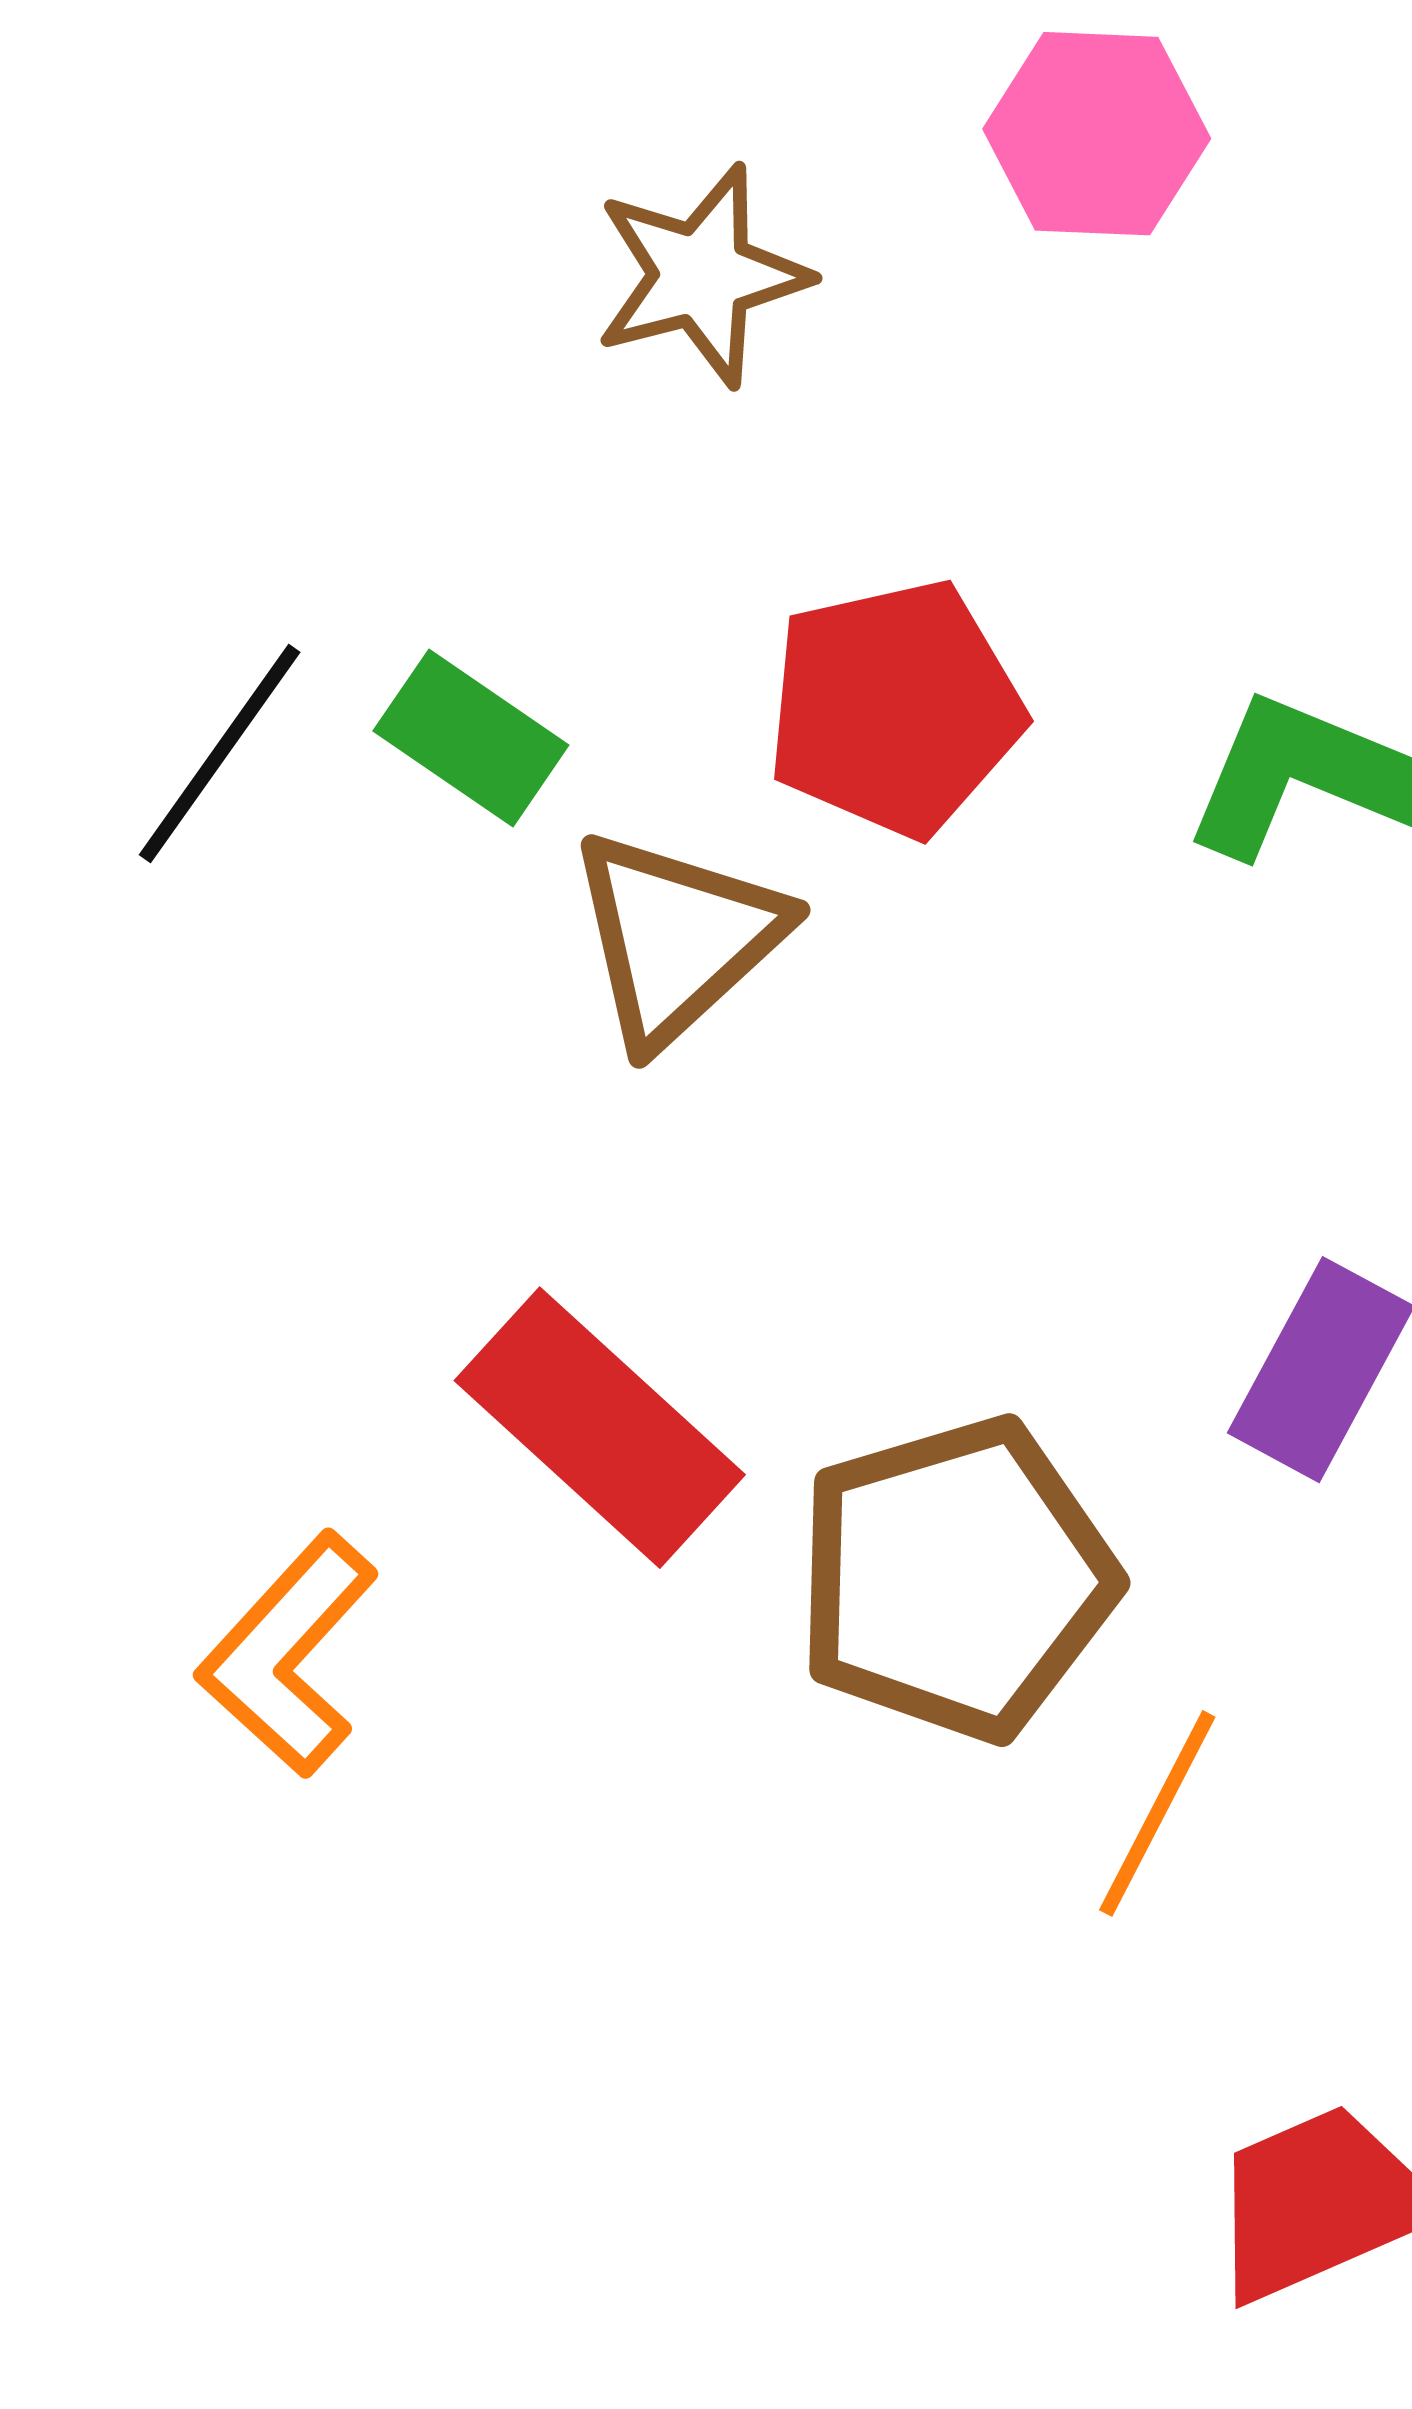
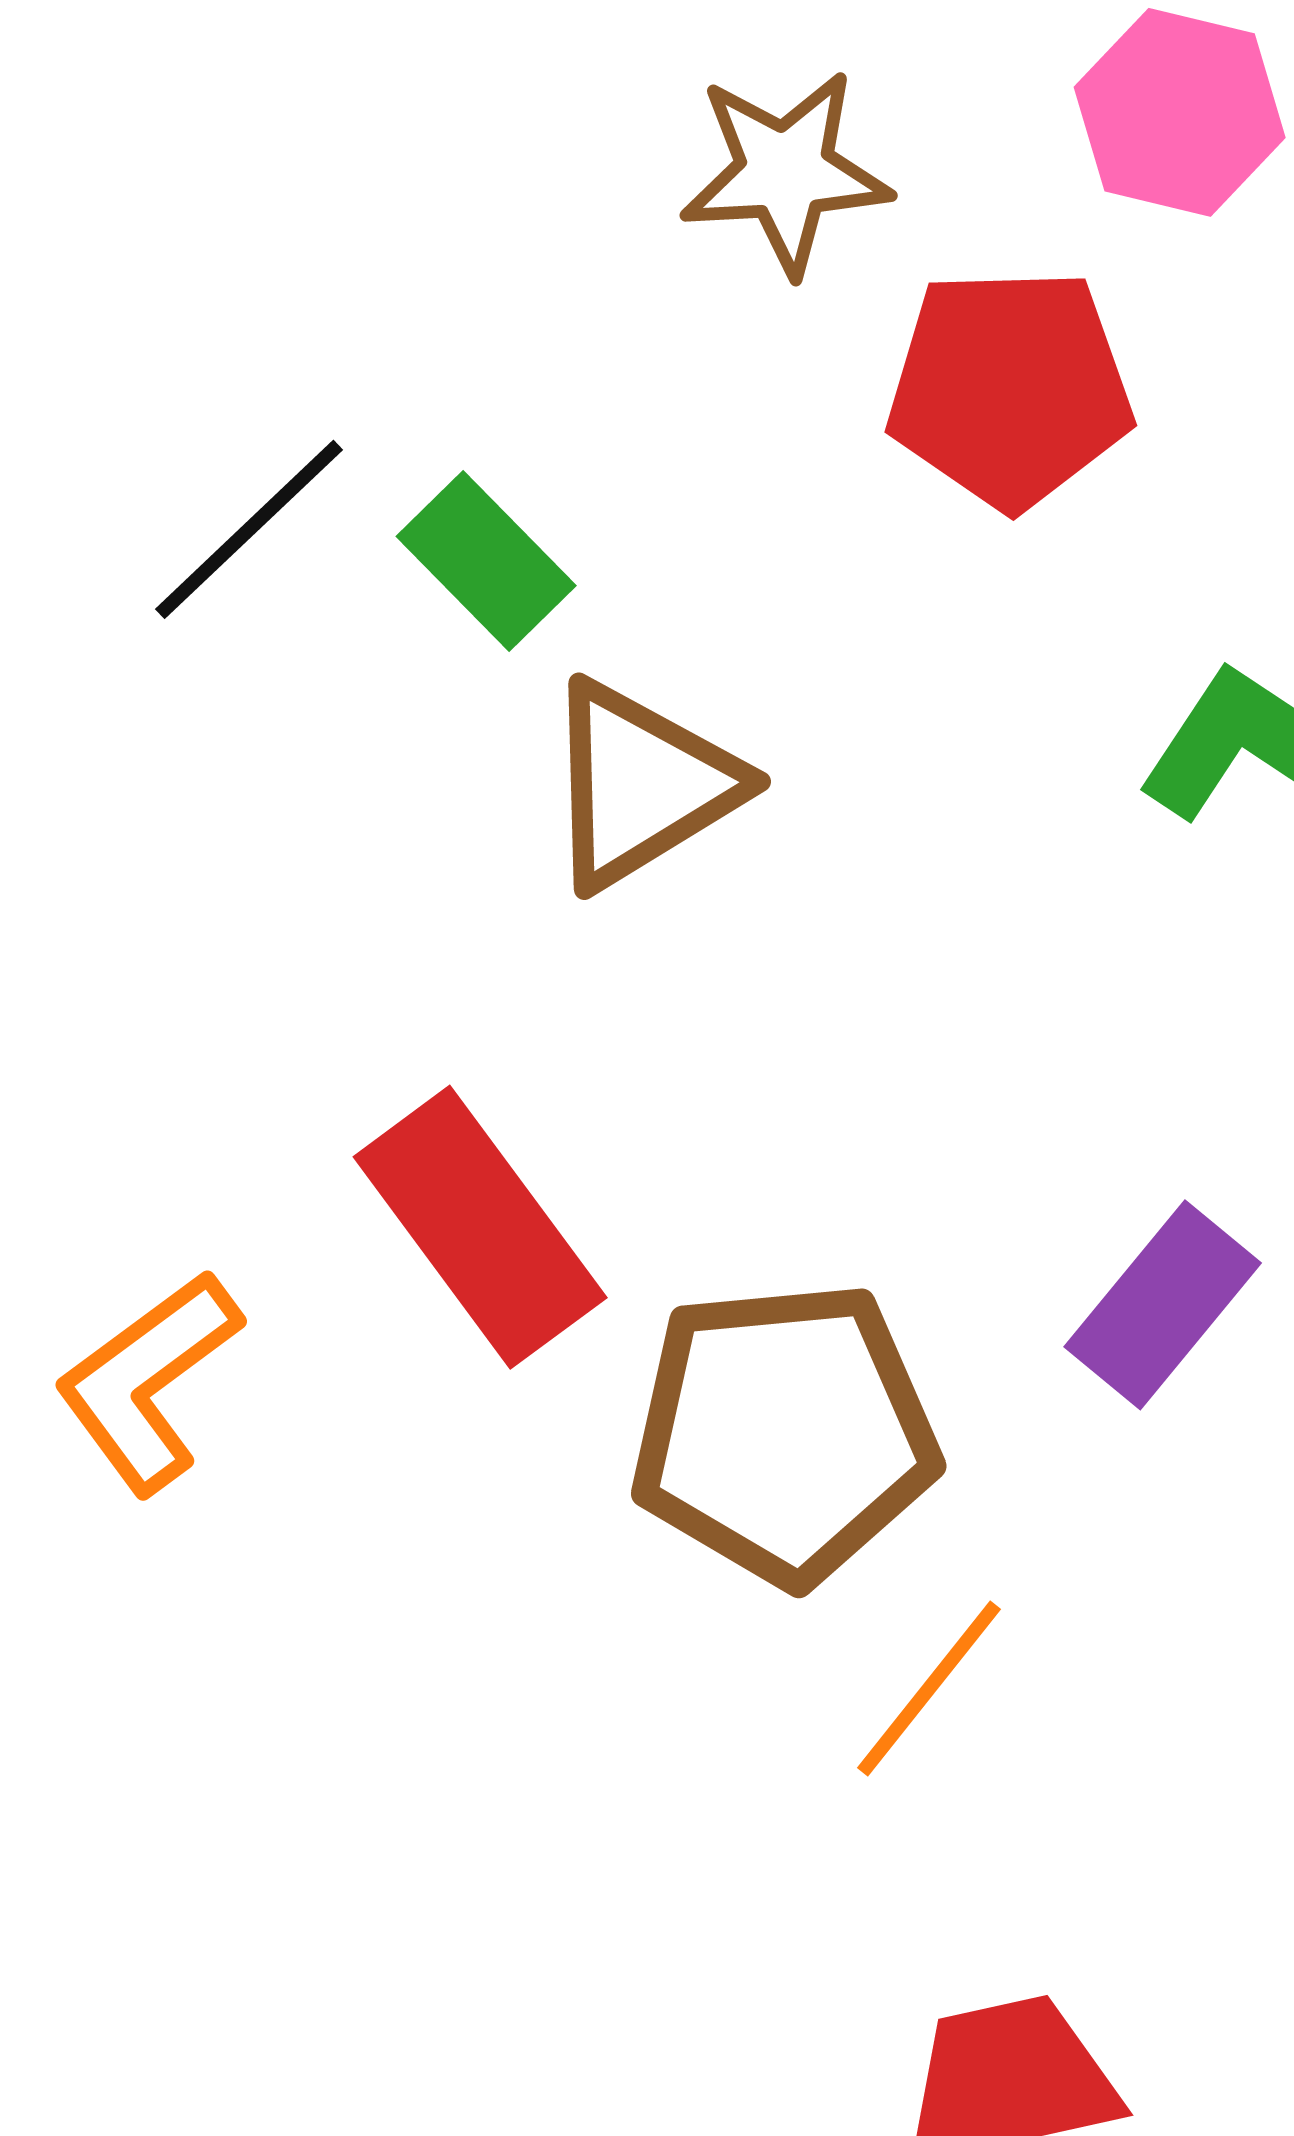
red pentagon: (895, 708) -> (1010, 388), moved

